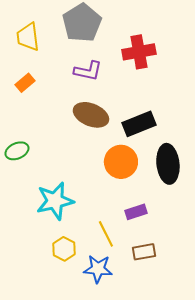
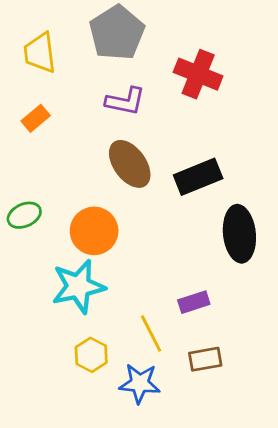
red cross: (139, 52) -> (198, 74), turned 32
brown ellipse: (91, 115) -> (130, 164), turned 32
orange circle: (121, 162) -> (94, 231), moved

